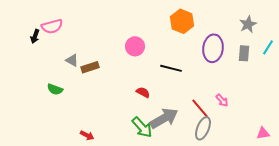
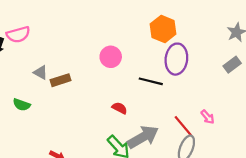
purple ellipse: (213, 48) -> (176, 59), moved
gray rectangle: (244, 53) -> (232, 65), turned 49

